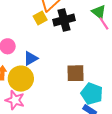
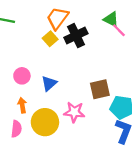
yellow circle: (21, 79) -> (45, 122), moved
pink star: (15, 100) -> (74, 112), moved

